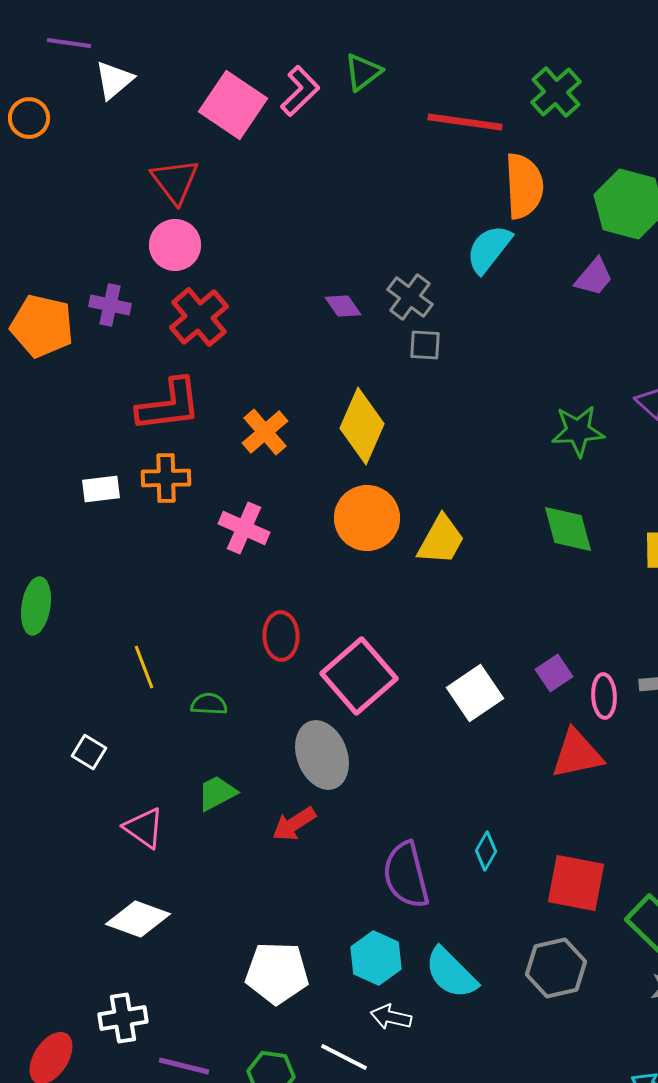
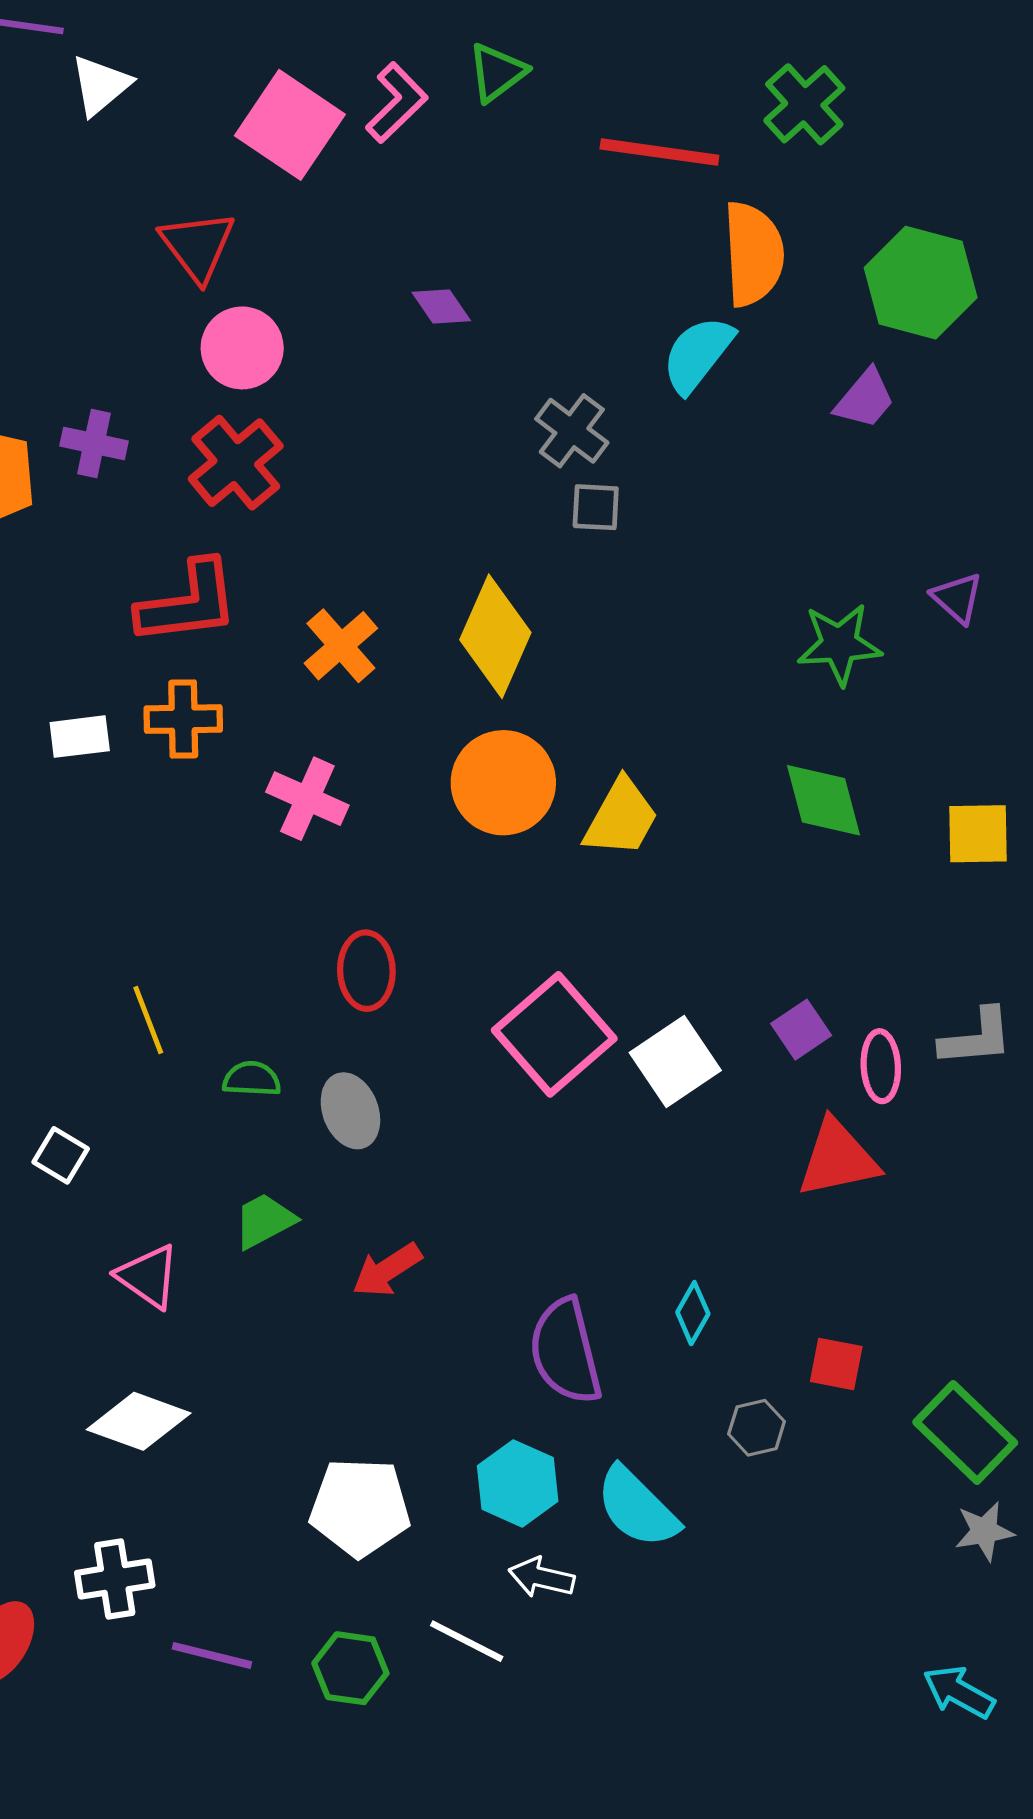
pink circle: (175, 245) -> (242, 348), moved
purple diamond: (343, 306) -> (441, 307), moved
pink square: (359, 676) -> (554, 1034), moved
gray ellipse: (322, 755) -> (350, 1111), moved, size x0.7
red square: (576, 883) -> (836, 1364), size x0.6
gray hexagon: (556, 968) -> (757, 1428), moved, size x0.6

